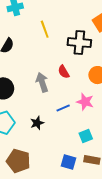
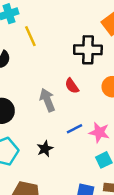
yellow line: (45, 29) -> (30, 36), moved
pink star: (85, 102) -> (99, 132), moved

